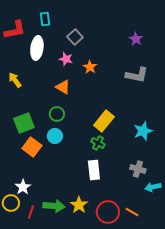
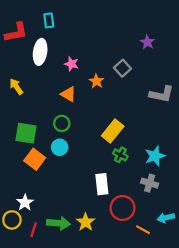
gray square: (75, 37) -> (122, 68), moved
orange star: (90, 67) -> (96, 81), moved
gray L-shape: (137, 75) -> (162, 94), moved
green square: (24, 123) -> (26, 133), turned 30
cyan star: (143, 131) -> (155, 156), moved
green cross: (98, 143) -> (120, 155), moved
cyan arrow: (153, 187) -> (166, 218), moved
red circle: (108, 212) -> (122, 208), moved

